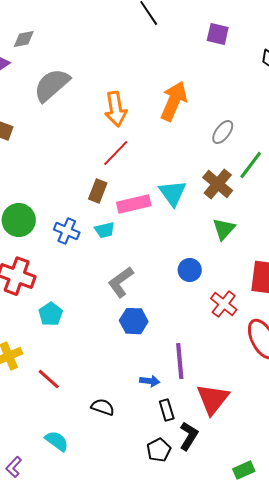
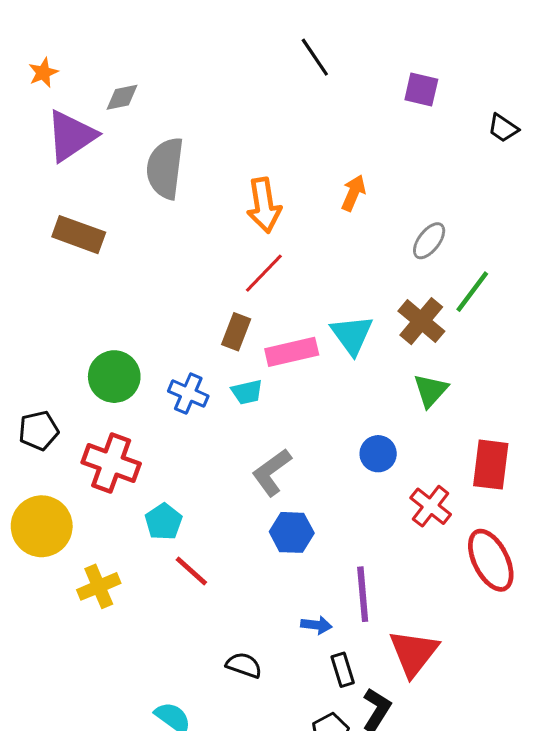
gray semicircle: (52, 85) -> (165, 168), turned -42
orange arrow: (174, 101) -> (353, 193), size x0.6
red line: (49, 379) -> (191, 571), moved

